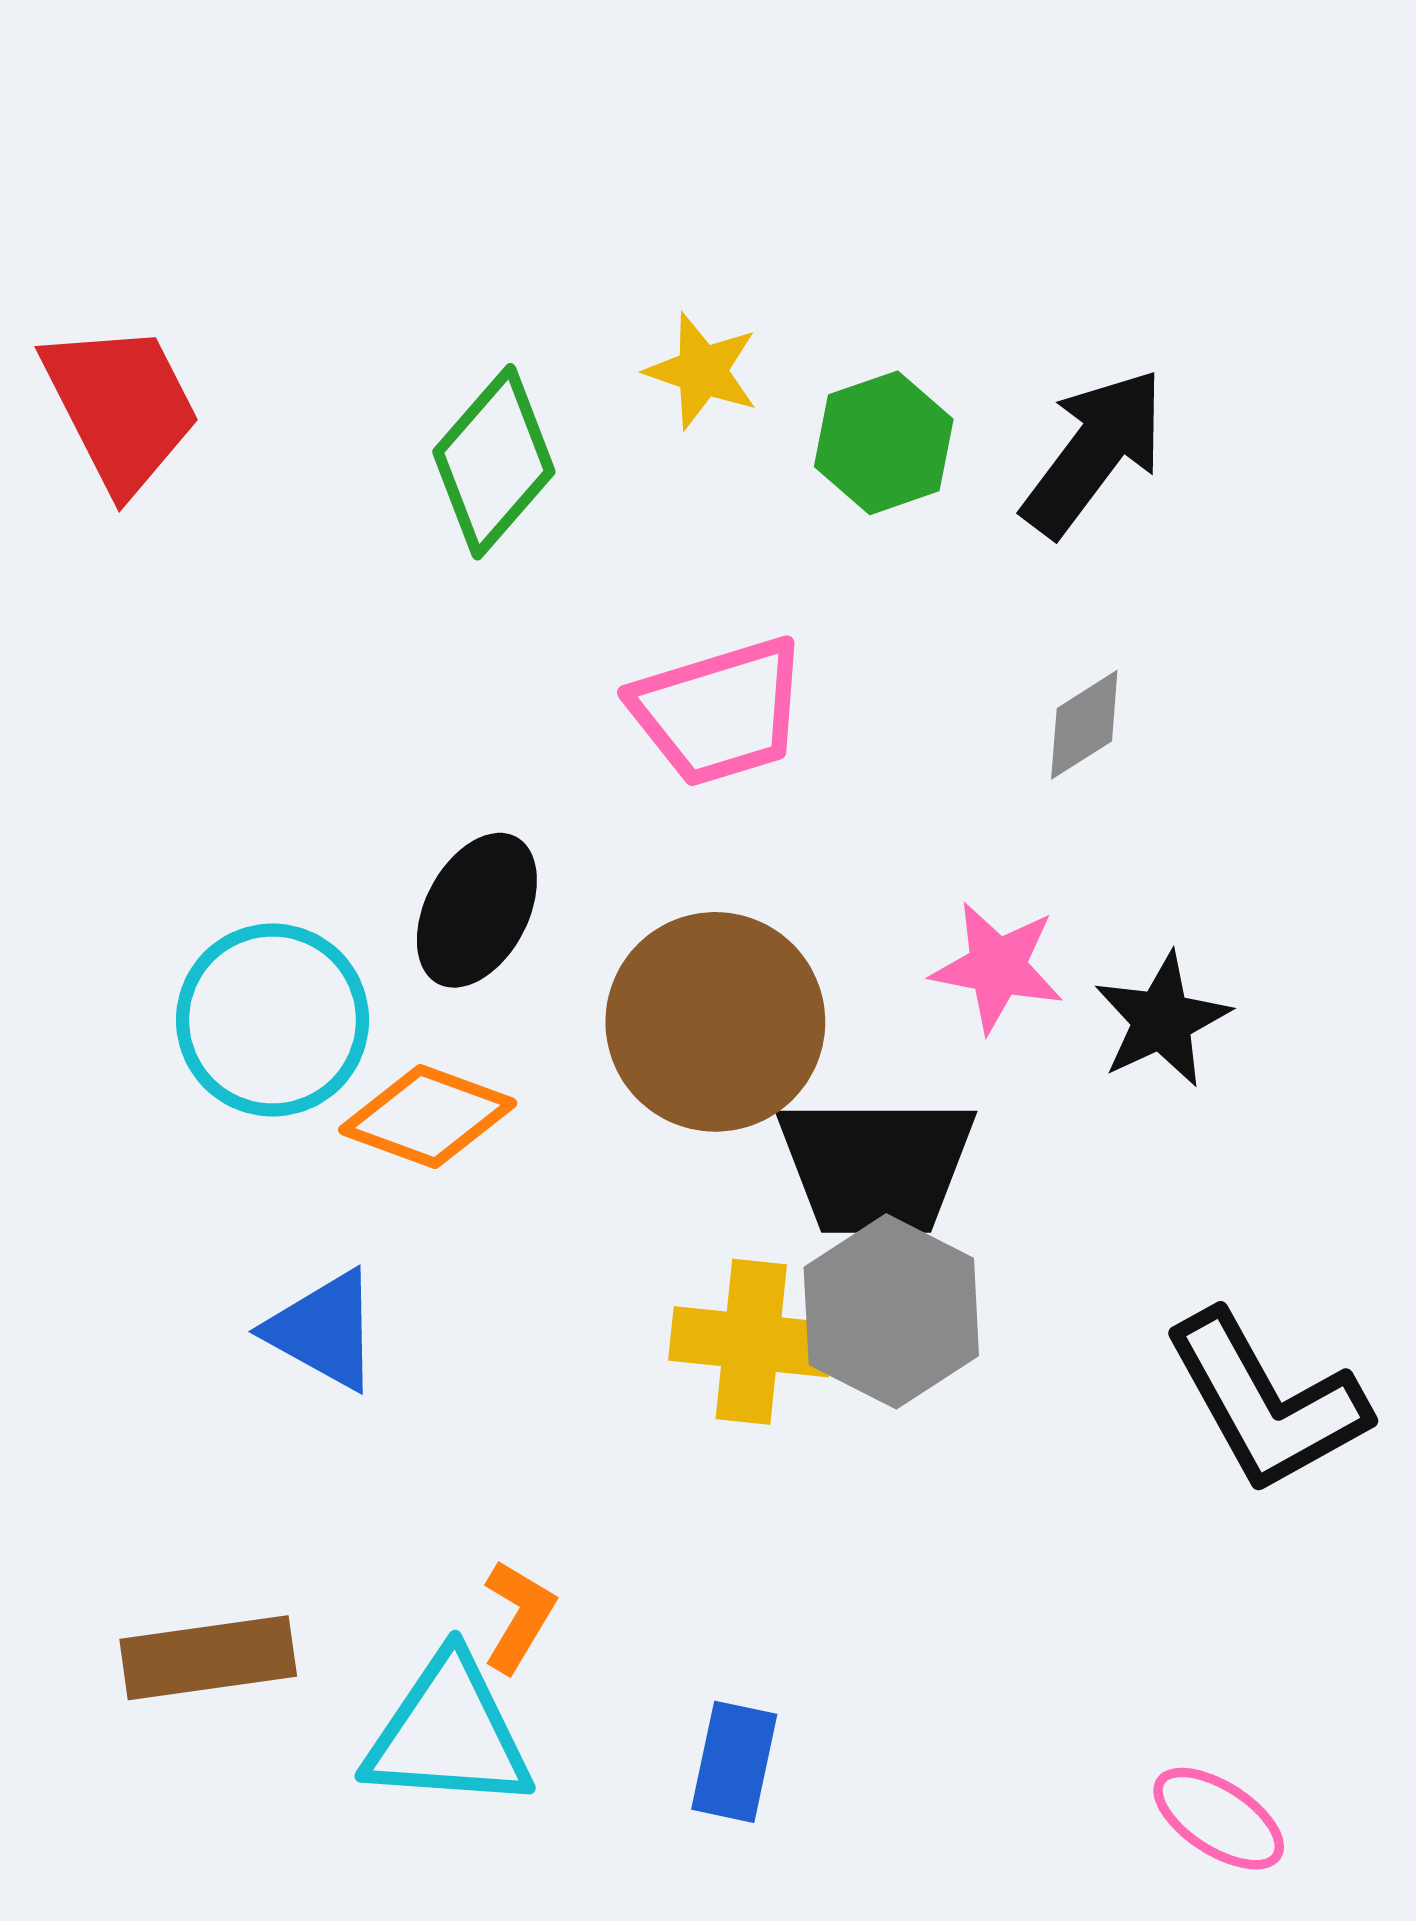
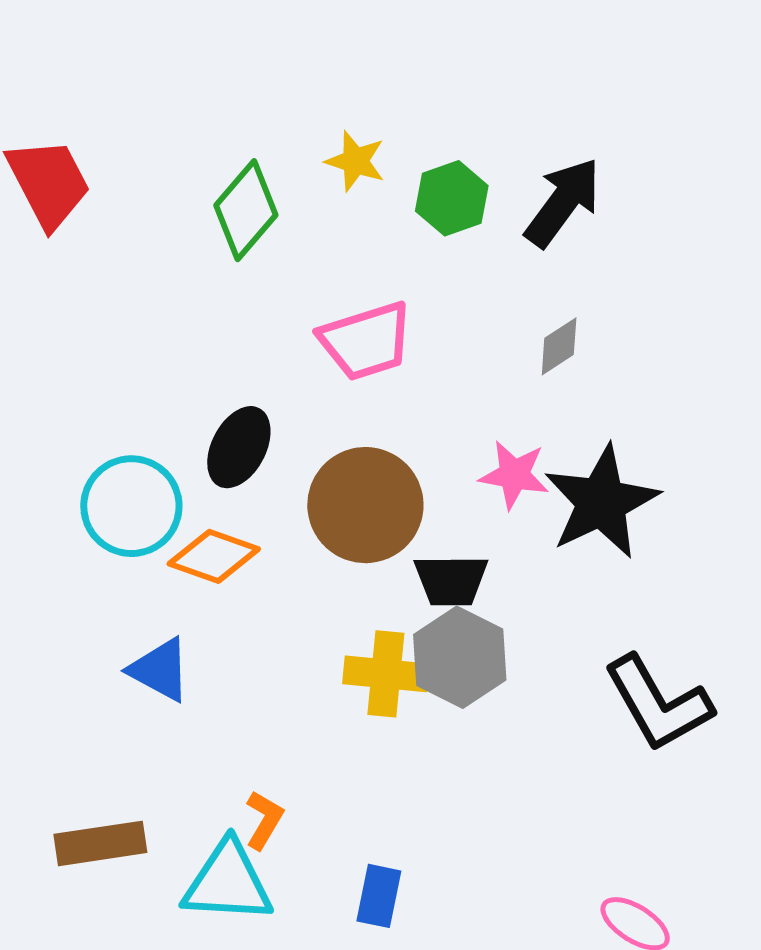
black star: (1162, 1020) -> (601, 502), size x1.6
black trapezoid: (876, 1166) -> (451, 580), size x0.7

